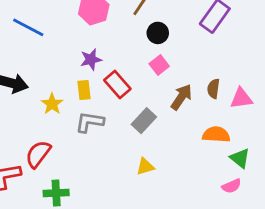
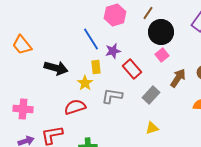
blue line: (28, 27) -> (91, 39), moved, turned 30
black circle: (158, 33) -> (161, 32), size x1.6
yellow rectangle: (84, 90) -> (96, 67), moved
red semicircle: (38, 154) -> (75, 107), moved, turned 35

